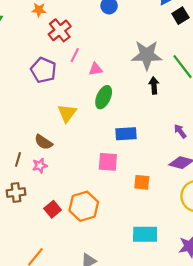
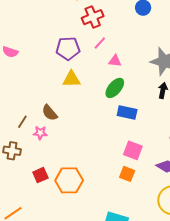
purple pentagon: (43, 70) -> (68, 48), turned 30
yellow triangle: (67, 113) -> (72, 79), moved, turned 36
blue rectangle: (126, 134) -> (127, 113), moved
pink square: (108, 162) -> (133, 150), moved

